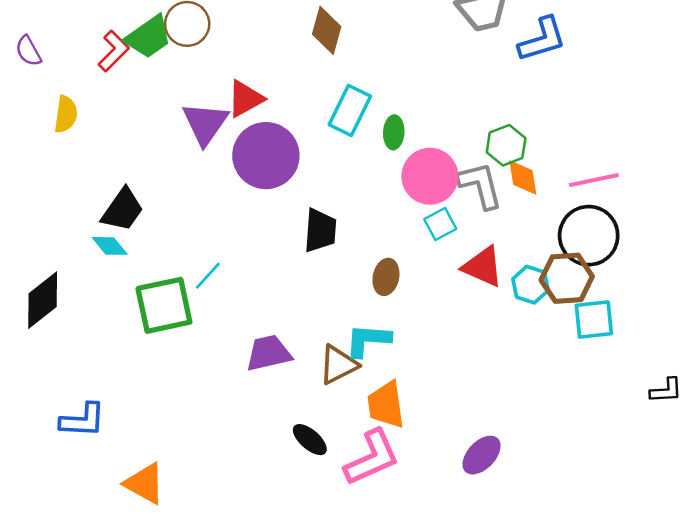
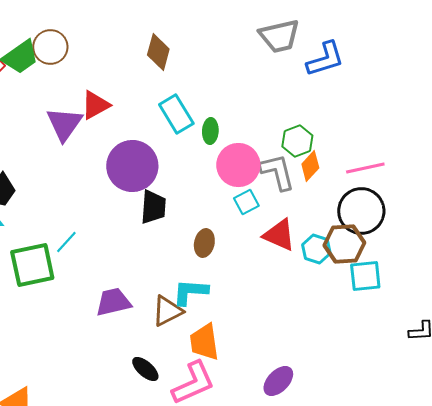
cyan rectangle: (350, 110) -> (176, 114), turned -57
purple circle: (266, 156) -> (132, 166), moved
orange diamond: (523, 178) -> (310, 166), turned 52

